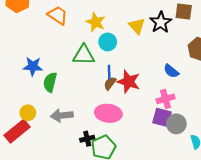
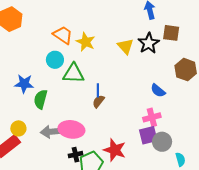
orange trapezoid: (58, 15) -> (63, 35), moved
cyan circle: (108, 42) -> (55, 60), moved
red star: (129, 82) -> (115, 150), moved
pink ellipse: (108, 113) -> (71, 129), moved
purple square: (162, 117) -> (148, 135), turned -30

